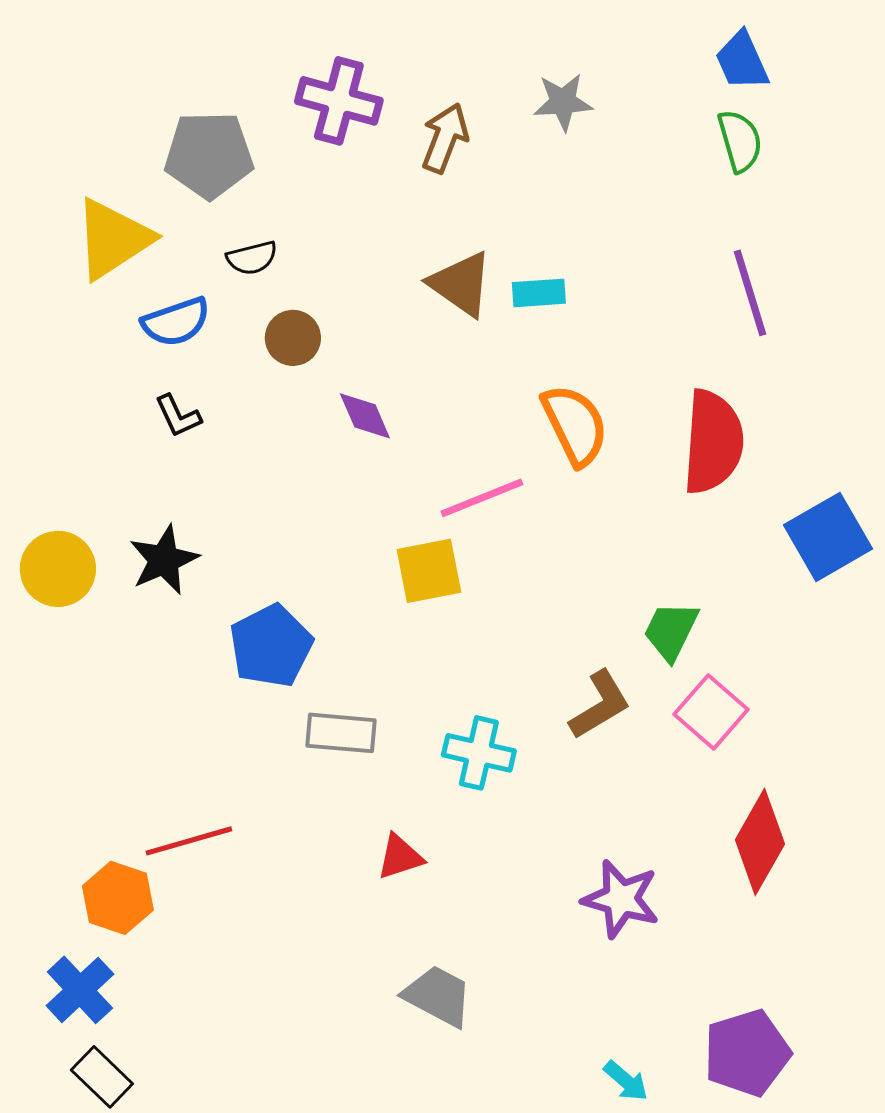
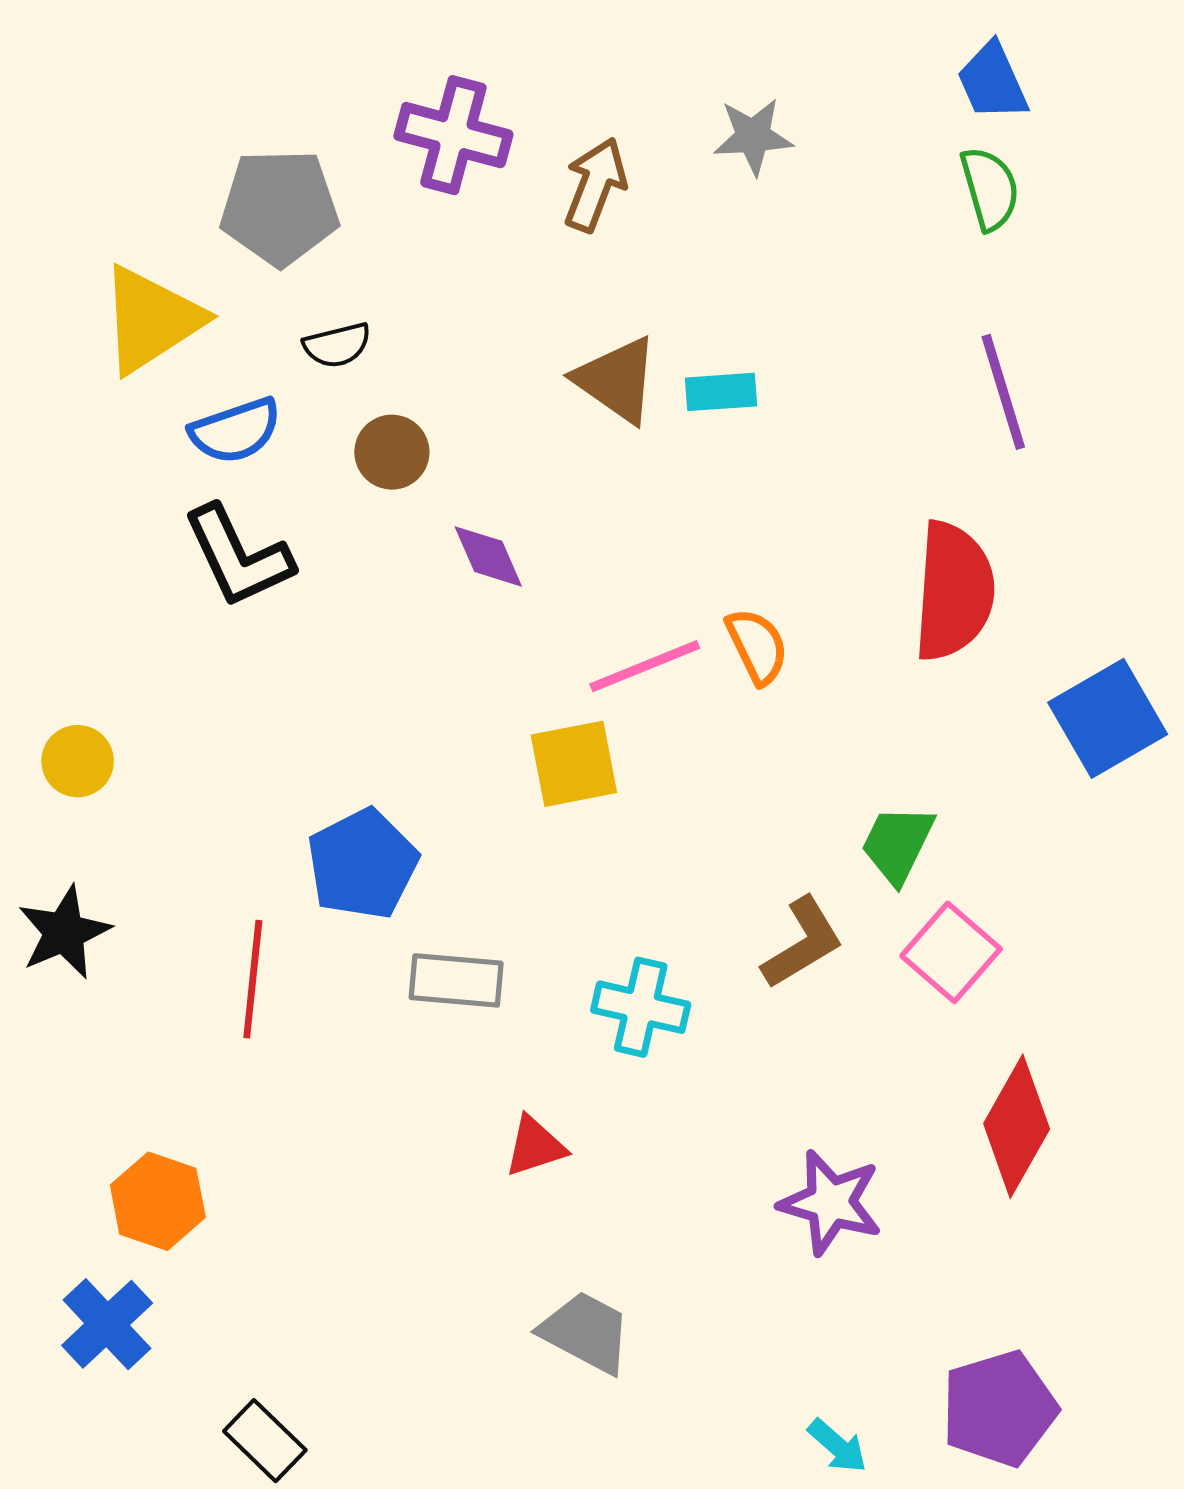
black L-shape: (178, 416) -> (238, 556), size x1.8
orange semicircle: (575, 425) -> (757, 646), moved, size x0.7
black star: (164, 560) -> (64, 932), moved
yellow circle: (58, 569) -> (78, 761), size x0.7
red line: (189, 841) -> (253, 979), moved, turned -68
black rectangle: (102, 1077) -> (265, 1441), moved

